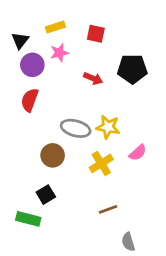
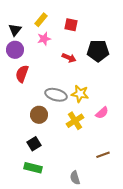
yellow rectangle: (55, 27) -> (41, 20), turned -32
purple circle: (32, 65) -> (15, 50), moved
brown line: (108, 209) -> (103, 155), moved
green rectangle: (28, 219) -> (33, 168), moved
gray semicircle: (128, 242) -> (75, 178), moved

